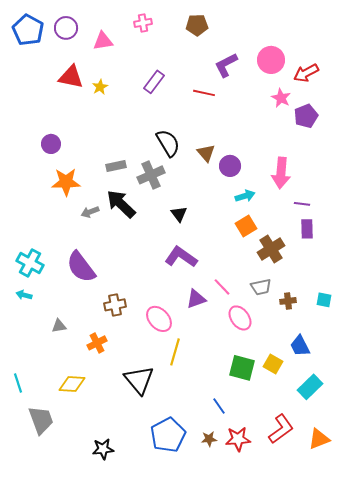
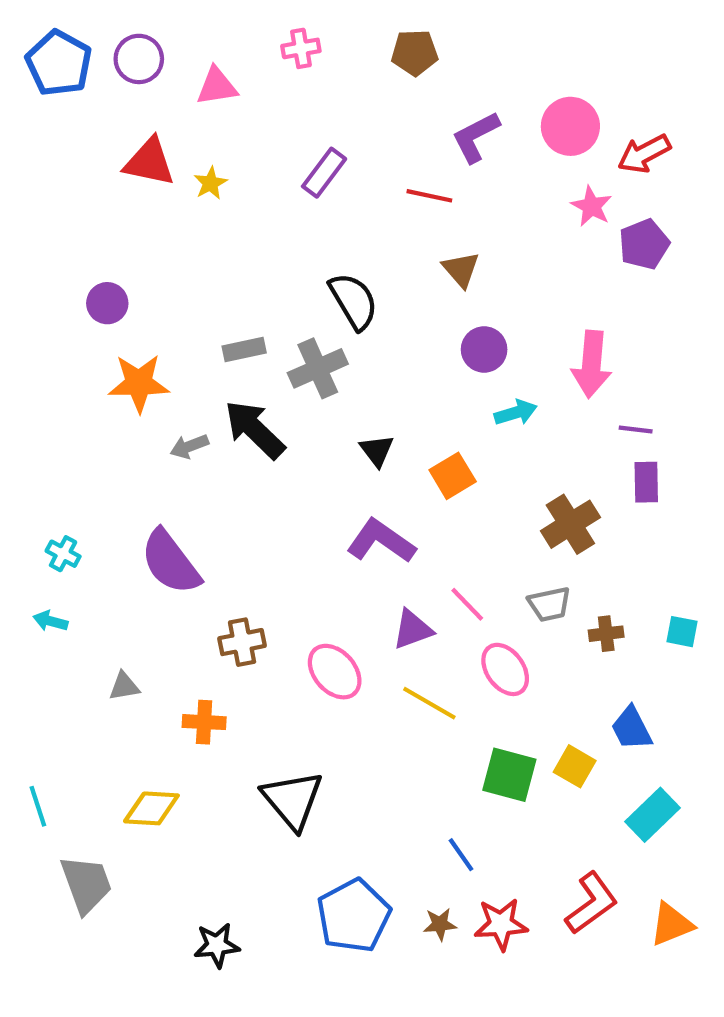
brown triangle: (206, 153) -> (461, 269), moved
orange square: (246, 226) -> (453, 476), moved
cyan cross: (30, 263) -> (63, 554), size x0.6
orange cross: (97, 343) -> (204, 722), turned 30
yellow line: (175, 352) -> (429, 703), moved, turned -76

